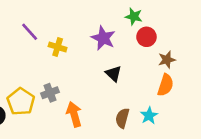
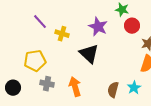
black triangle: (113, 74) -> (89, 54), moved, size x1.5
gray cross: (50, 93) -> (47, 84), moved, turned 32
yellow pentagon: (21, 102) -> (35, 61), moved, turned 30

